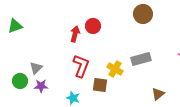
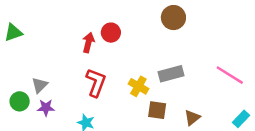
brown square: (100, 85) -> (157, 110), moved

